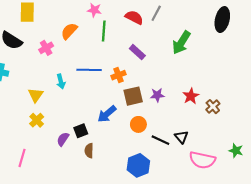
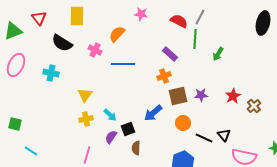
green line: (104, 31) -> (195, 39), moved
green arrow: (181, 43) -> (218, 54), moved, size x0.6
pink cross: (46, 48) -> (95, 50), turned -32
purple rectangle: (137, 52) -> (170, 54), moved
blue line: (89, 70) -> (123, 64), moved
cyan arrow: (61, 81) -> (110, 115), moved, turned -32
yellow cross: (37, 120) -> (86, 119), turned 32
pink line: (22, 158) -> (87, 155), moved

